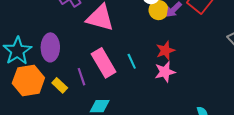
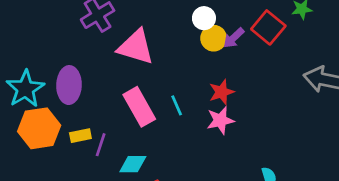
purple line: (82, 77) -> (101, 145), moved, turned 36
yellow rectangle: (60, 85) -> (80, 136), turned -56

